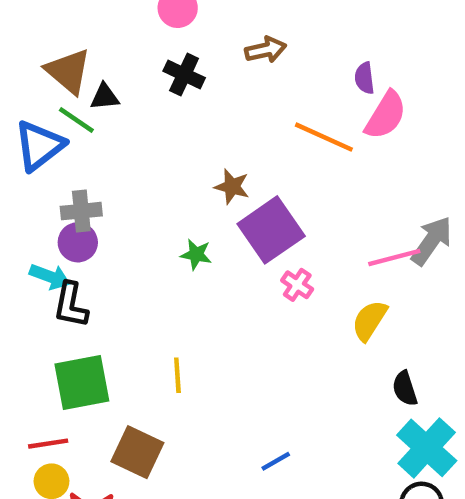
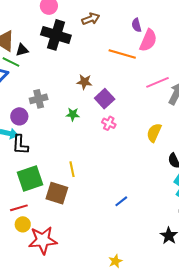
black cross: (184, 74) -> (56, 35), size x1.6
gray cross: (81, 211) -> (39, 99), moved
purple square: (271, 230) -> (105, 99), size x0.7
pink line: (394, 257) -> (158, 82), moved
pink cross: (297, 285) -> (109, 123), moved
brown square: (137, 452) -> (57, 193), moved

